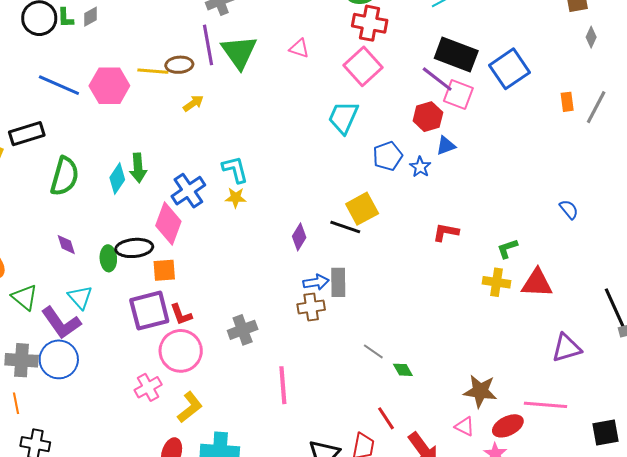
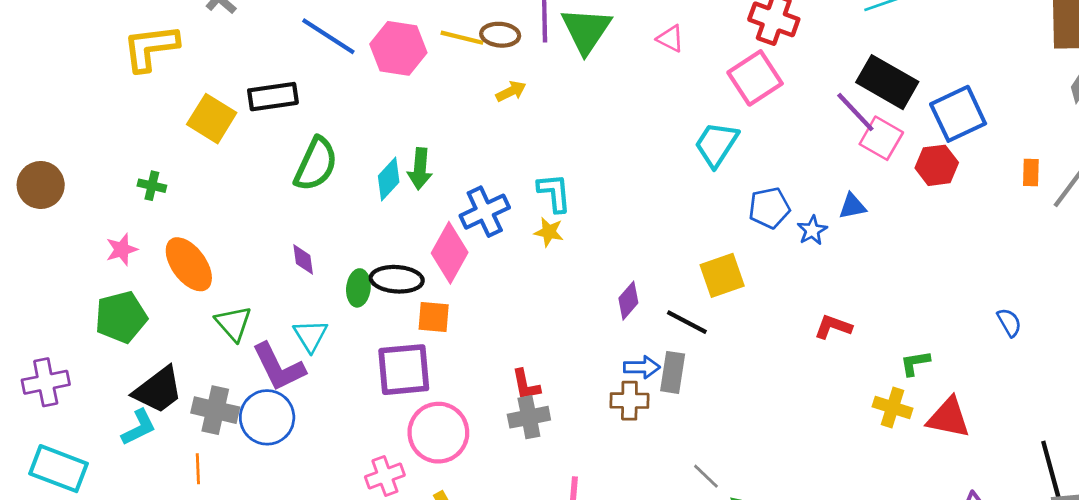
red hexagon: (428, 117) -> (937, 165), moved
black line: (345, 227) -> (687, 322), moved
red L-shape: (181, 315) -> (526, 385), moved

